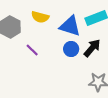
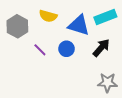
blue circle: (71, 49) -> (67, 49), moved

